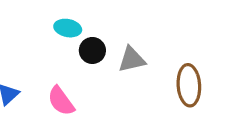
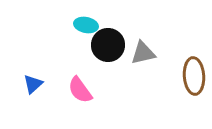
black circle: (92, 50) -> (108, 45), size x1.4

